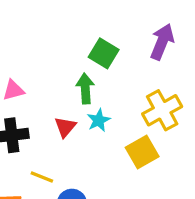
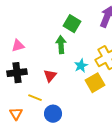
cyan star: (99, 120) -> (81, 66), moved
red triangle: (65, 127) -> (50, 76), moved

